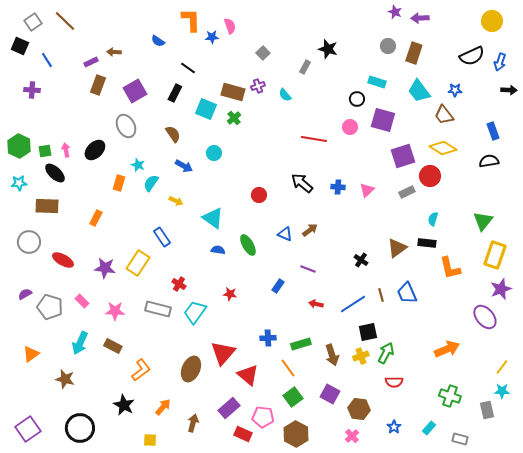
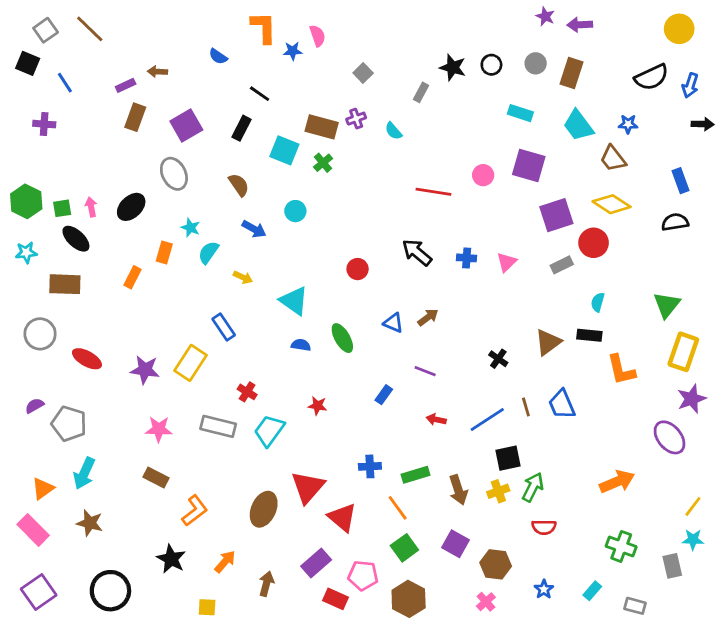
black circle: (357, 99) -> (491, 65), moved
orange rectangle: (96, 218) -> (133, 277), moved
pink rectangle: (82, 301) -> (33, 530), moved, size x1.6
cyan arrow: (80, 343) -> (84, 473), moved

